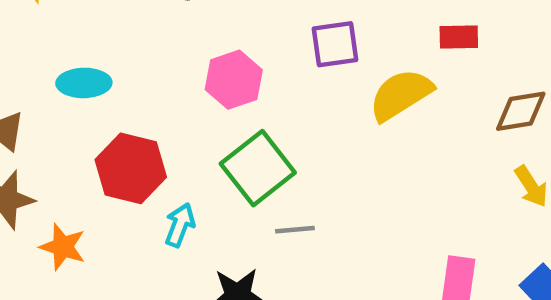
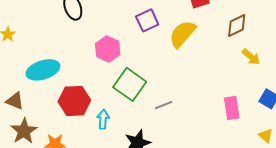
cyan ellipse: (84, 83) -> (43, 70), size x1.4
gray line: (295, 230) -> (164, 105), moved

